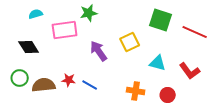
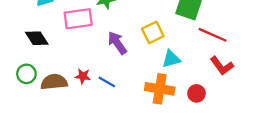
red line: (195, 32) -> (213, 35), moved
cyan triangle: (158, 63) -> (171, 59), moved, turned -30
orange cross: (136, 91) -> (160, 89), size x1.4

